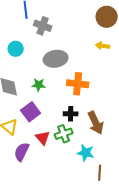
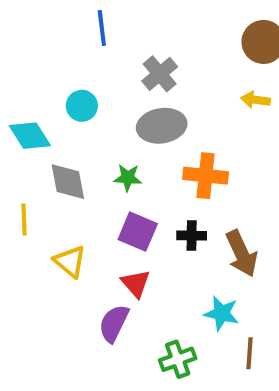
gray cross: (43, 26) -> (160, 74), moved, turned 30
purple square: (31, 112) -> (138, 232), moved, turned -30
green cross: (64, 134) -> (178, 359), moved
purple semicircle: (22, 152) -> (114, 323), moved

